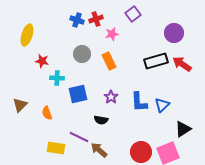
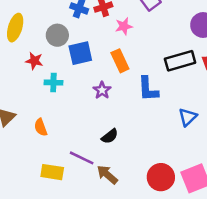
gray circle: (82, 54) -> (57, 35), moved
blue square: (78, 94) -> (80, 53), moved
purple star: (111, 97) -> (102, 90), moved
blue L-shape: (139, 102) -> (148, 89), moved
black semicircle: (101, 120) -> (110, 136), turned -48

